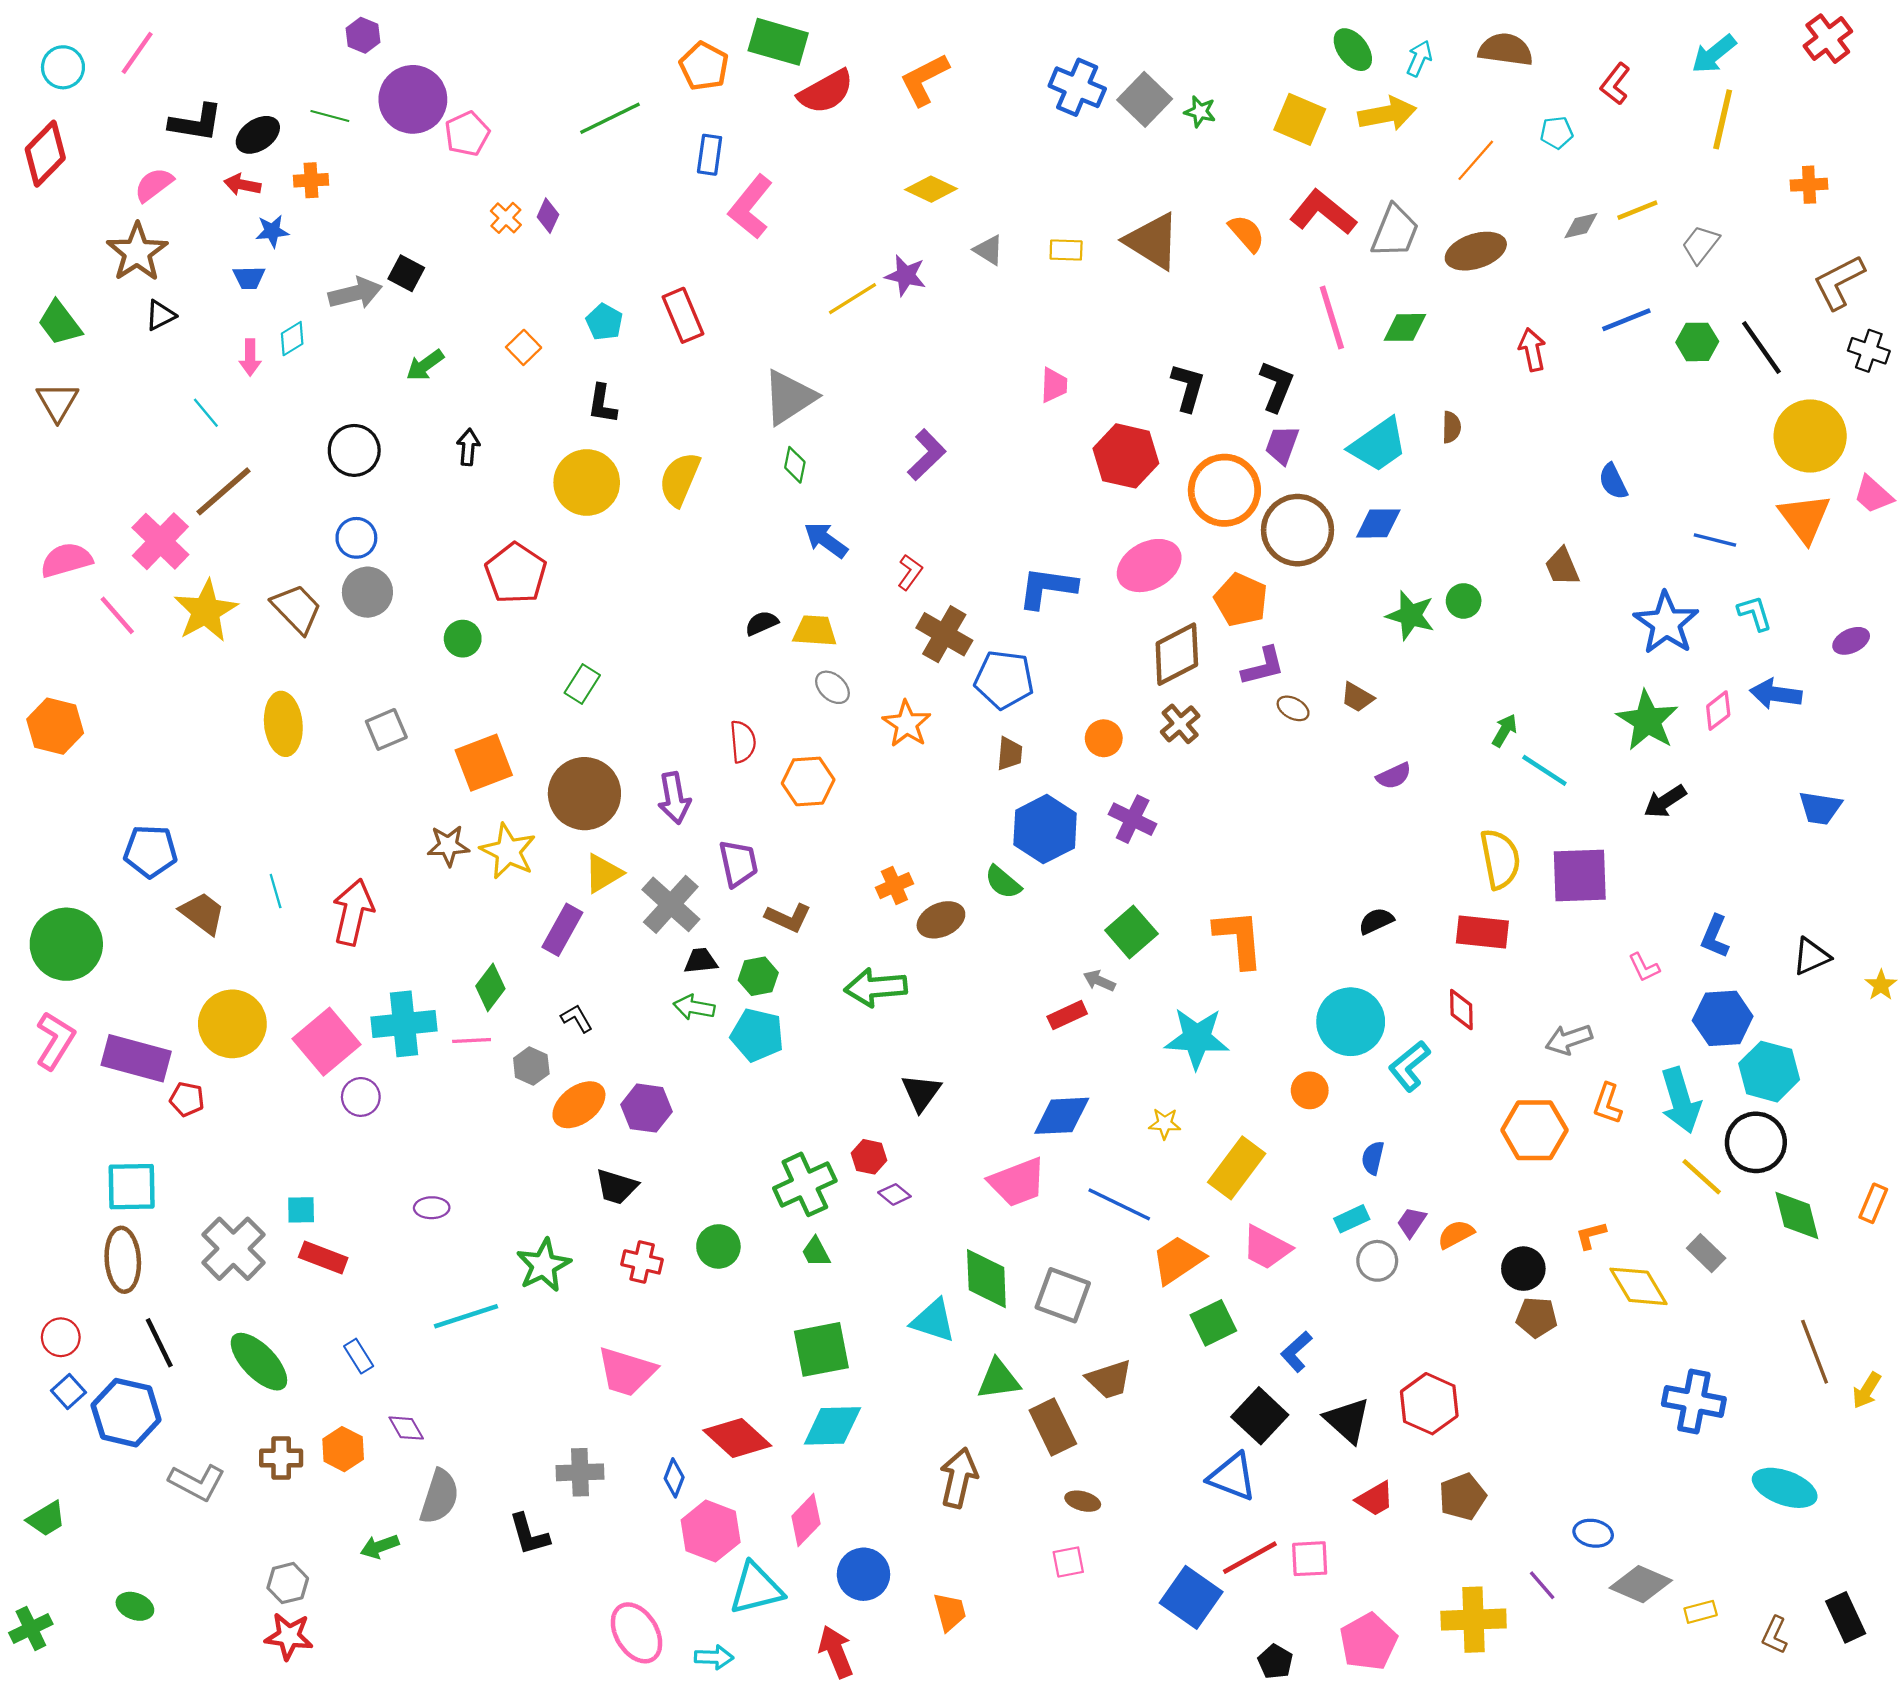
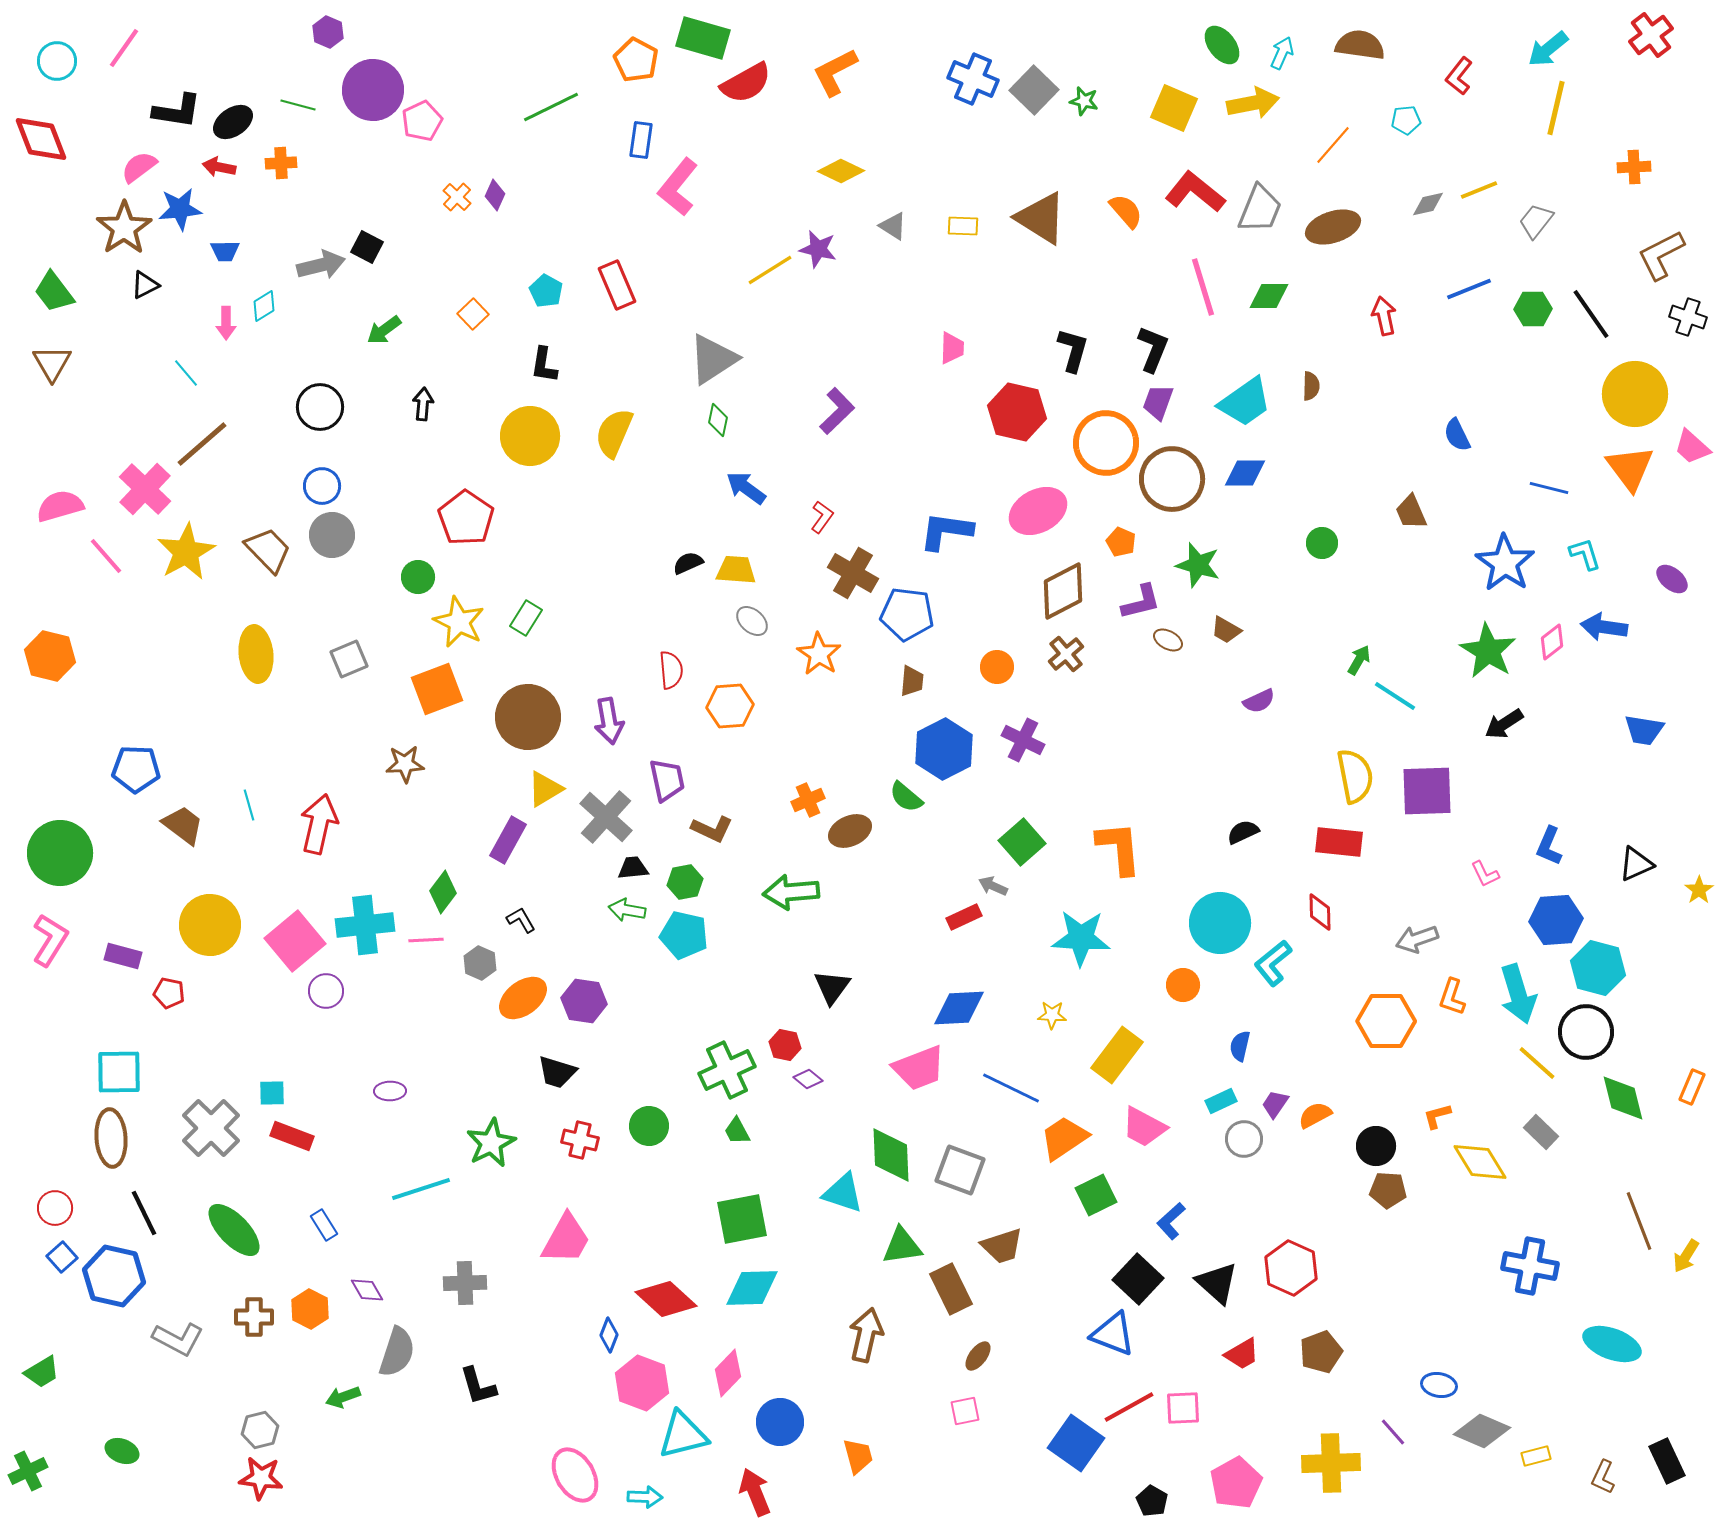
red diamond: (45, 154) -> (41, 139), turned -66
blue star: (272, 231) -> (180, 209), moved, size x1.4
orange pentagon: (1241, 600) -> (1121, 542), size x0.6
green star: (1410, 615) -> (1198, 565), moved
purple ellipse: (1851, 641) -> (1672, 579), turned 64
yellow star: (508, 851) -> (459, 622), moved
purple rectangle: (136, 1058) -> (123, 956), size x0.6
pink trapezoid: (627, 1372) -> (566, 1239), turned -78
gray cross: (580, 1472) -> (465, 1283), moved
brown ellipse: (1083, 1501) -> (978, 1356), turned -68

